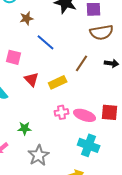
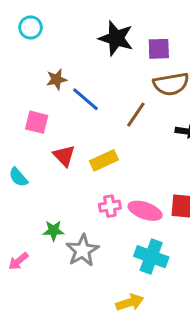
brown star: (27, 18) -> (56, 79), moved
brown line: (82, 63) -> (136, 115), moved
gray star: (39, 155) -> (82, 250), moved

